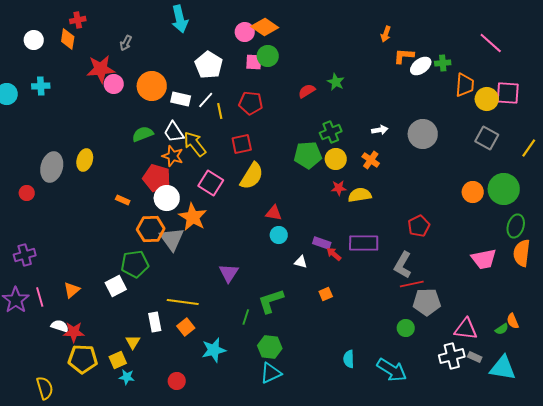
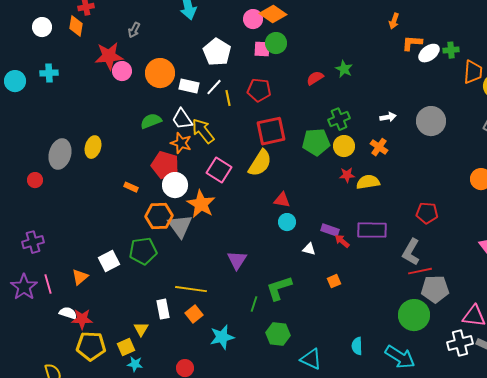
red square: (242, 144) -> (271, 131), moved, size x1.4
red pentagon: (419, 226) -> (427, 213), turned 30
white square: (116, 286) -> (109, 261), moved
green circle: (406, 328) -> (414, 315), size x1.8
cyan triangle: (271, 373) -> (311, 359), moved, turned 50

